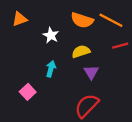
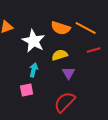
white star: (51, 35) -> (34, 41), size x1.6
pink square: (28, 92) -> (27, 90), moved, turned 32

